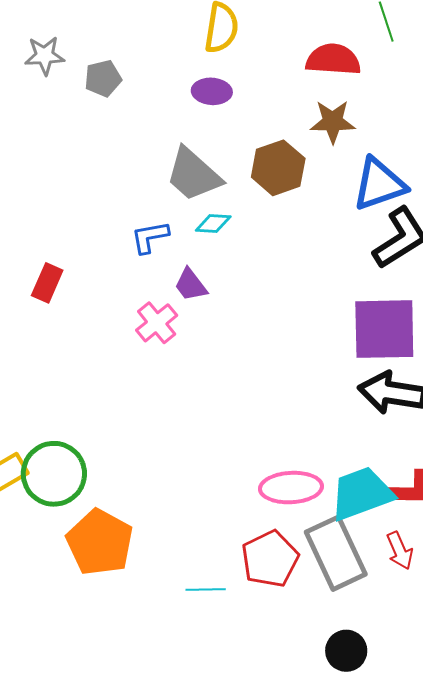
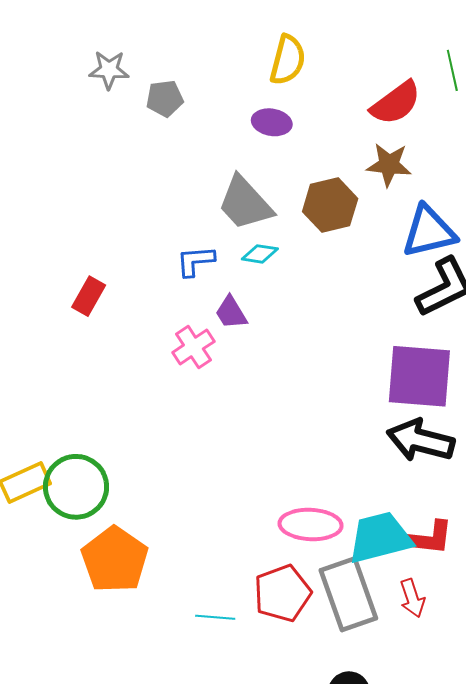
red semicircle: (333, 60) -> (396, 103), turned 134

